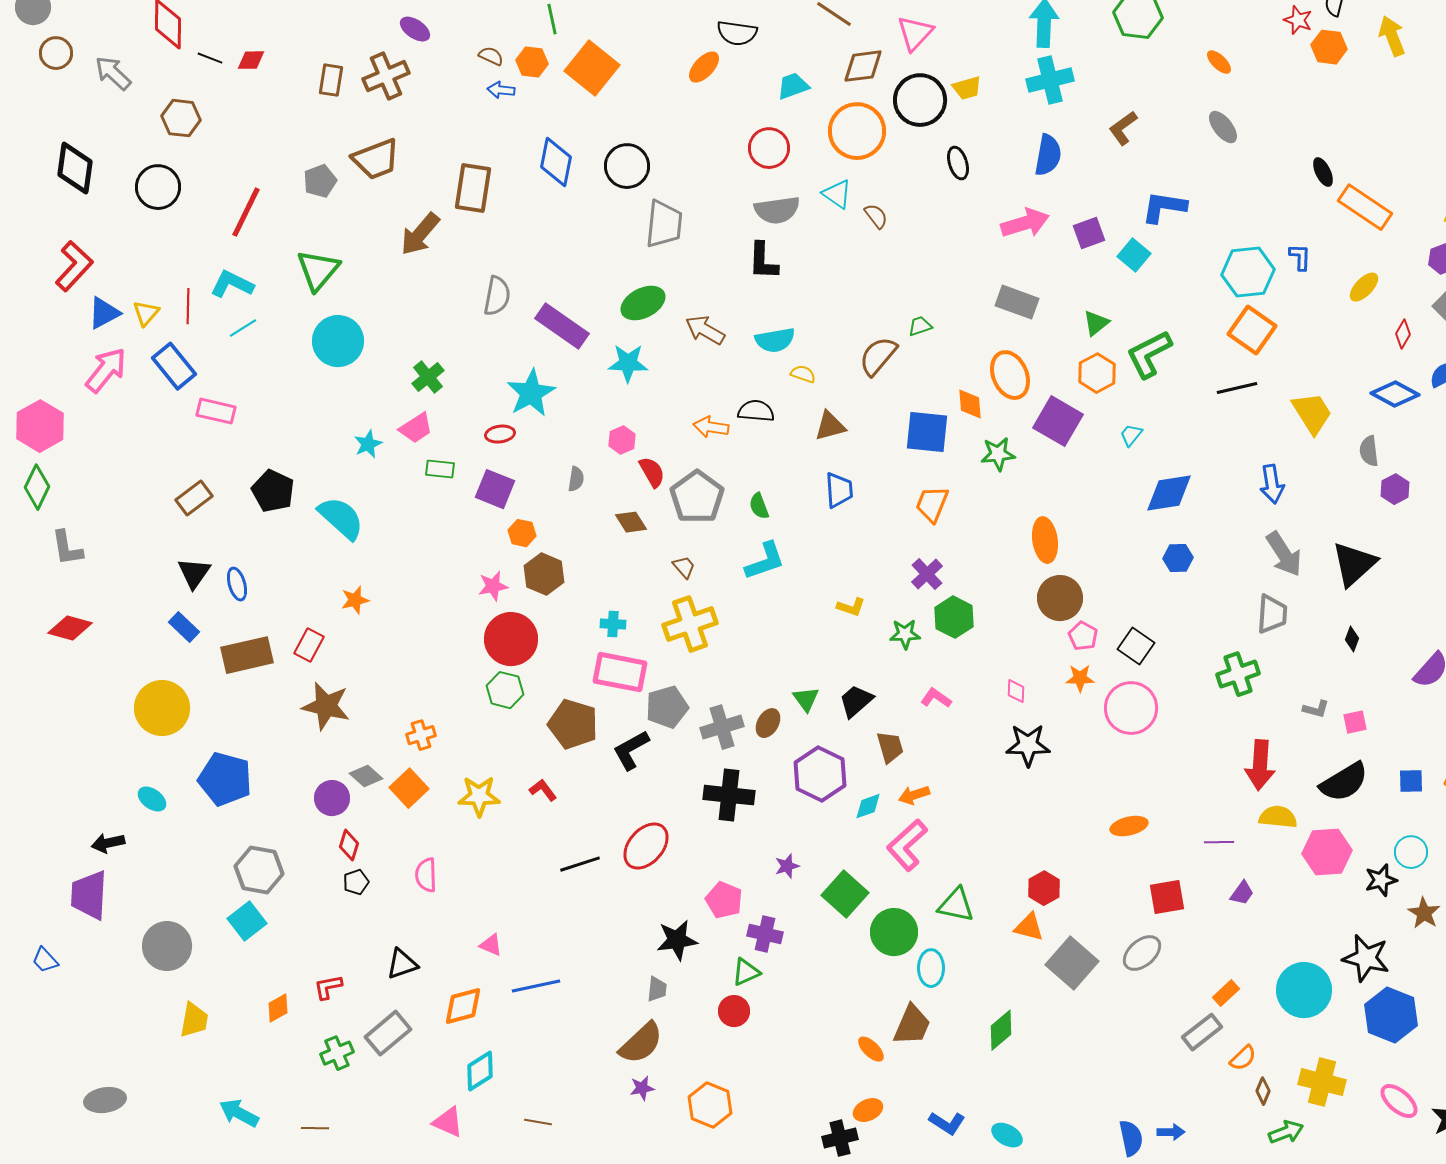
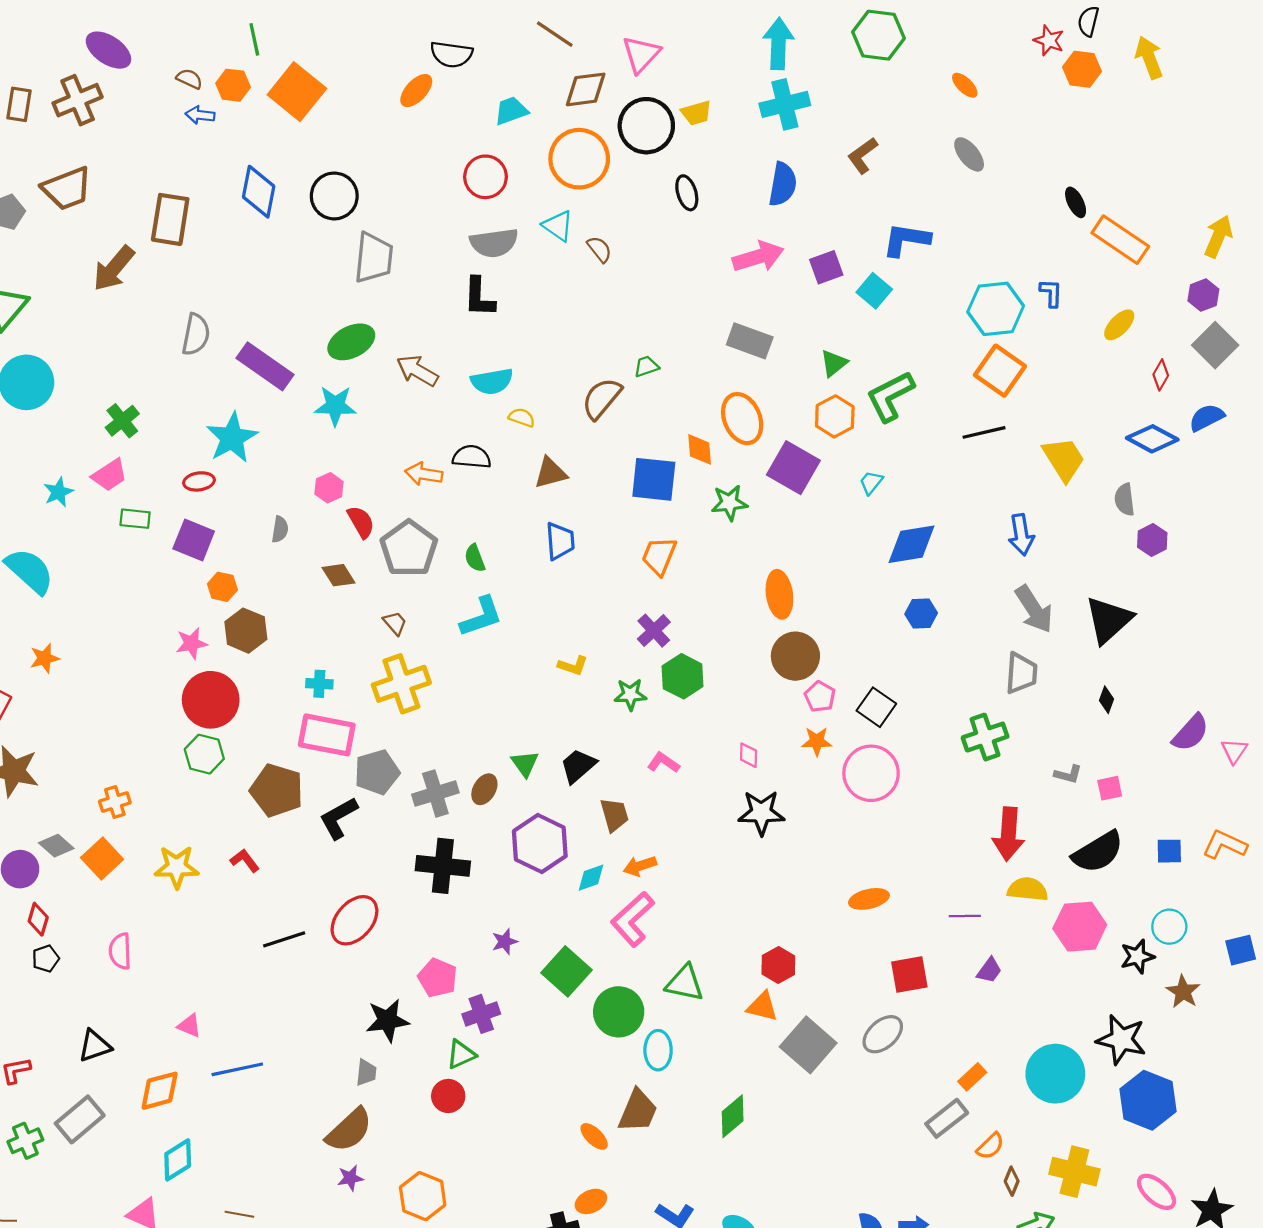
purple ellipse: (415, 29) -> (108, 50), size x1.4
purple cross: (765, 934) -> (481, 1014), turned -32

